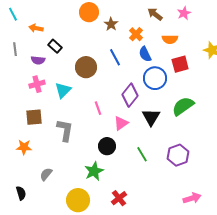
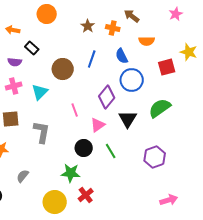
orange circle: (89, 12) -> (47, 14), moved
pink star: (184, 13) -> (176, 14), moved
orange cross: (136, 34) -> (113, 28), moved, turned -32
blue line: (115, 57) -> (92, 59), turned 48
red square: (180, 64) -> (167, 67), moved
green line: (142, 154) -> (111, 151), moved
green star: (94, 171) -> (71, 173), turned 30
red cross: (119, 198) -> (86, 195), moved

